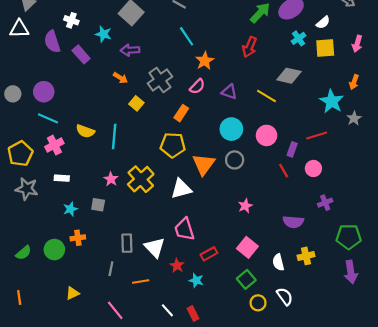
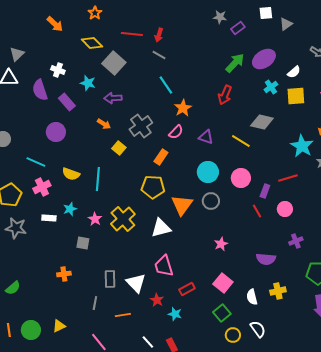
purple circle: (44, 92) -> (56, 132), moved
cyan star: (70, 209) -> (70, 209), moved
green circle: (54, 250) -> (31, 330), moved

